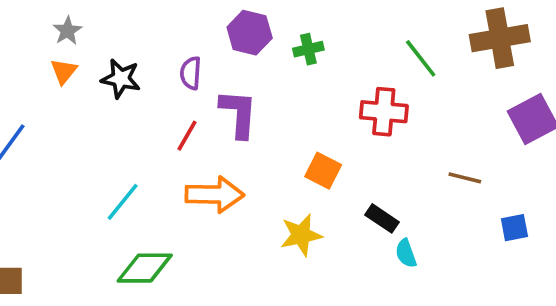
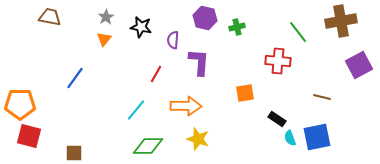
black star: (121, 79) -> (141, 27), moved
red line: (187, 136) -> (156, 74), moved
orange square: (323, 171) -> (245, 93), turned -36
blue square: (514, 228) -> (317, 137), moved, size x1.8
yellow star: (301, 235) -> (198, 139), moved, turned 30

